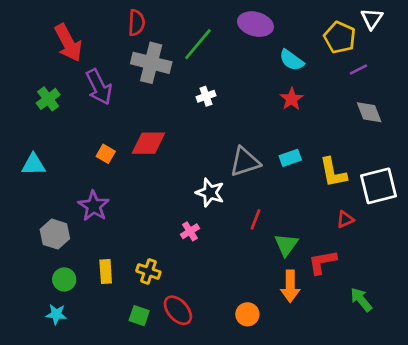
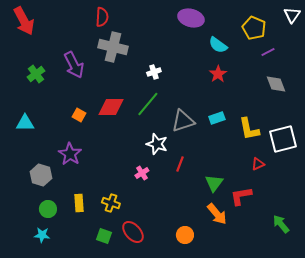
white triangle: (372, 19) -> (292, 15), moved
red arrow: (68, 43) -> (24, 21), moved
green line: (198, 44) -> (148, 104), moved
red line: (255, 219) -> (180, 164), moved
orange arrow: (290, 286) -> (217, 214), turned -40
green arrow: (361, 300) -> (281, 224), moved

